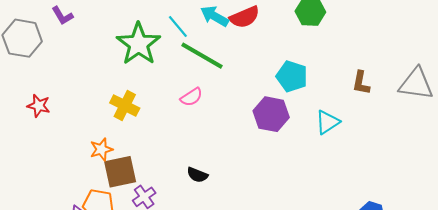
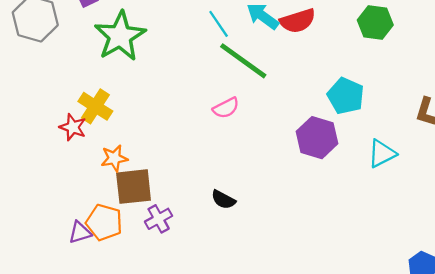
green star: (138, 44) -> (120, 36), moved
red star: (39, 106) -> (73, 127), moved
yellow cross: (125, 106) -> (95, 106), moved

